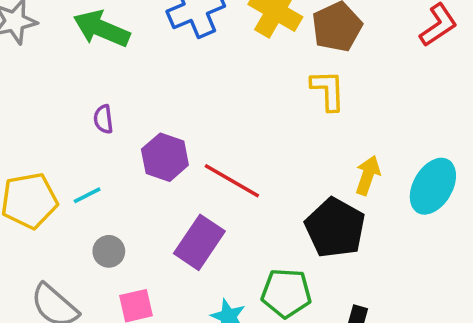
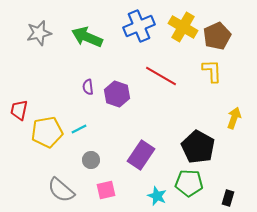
purple hexagon: (165, 157) -> (117, 94), moved
red line: (232, 181) -> (161, 76), moved
black pentagon: (335, 228) -> (198, 147), moved

